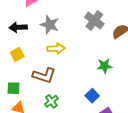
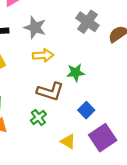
green star: (104, 66) -> (76, 73), moved
brown L-shape: (44, 75) -> (50, 91), moved

